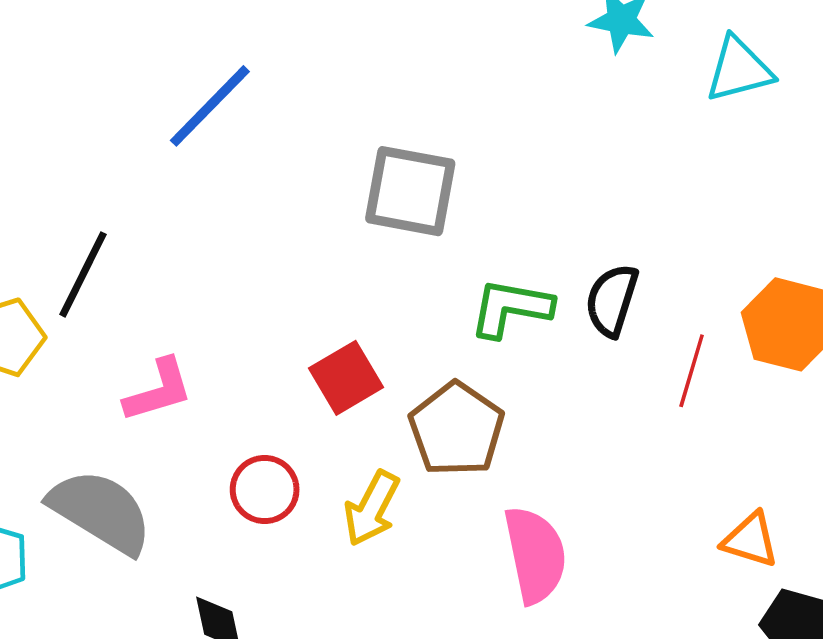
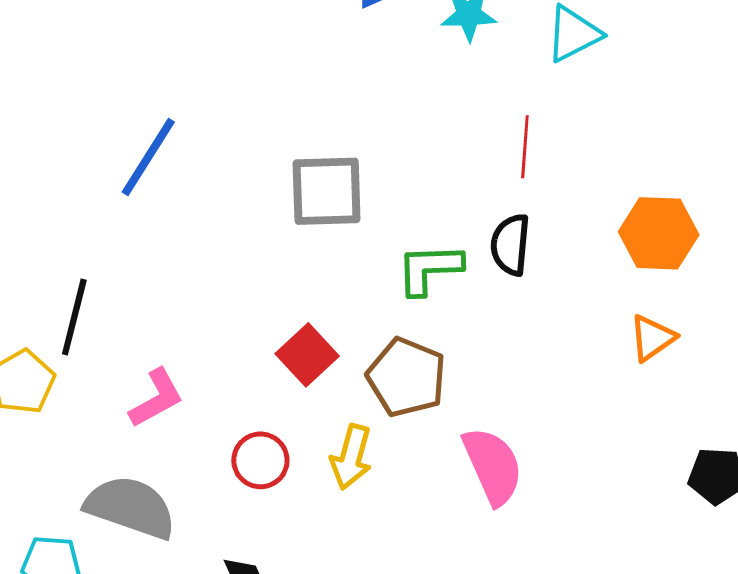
red line: (692, 371) -> (525, 147), moved
orange triangle: (750, 540) -> (652, 338), moved, turned -40

